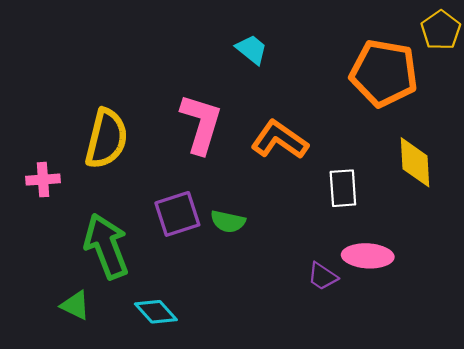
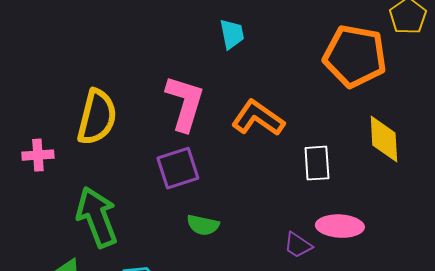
cyan trapezoid: (252, 49) -> (232, 34), turned 40
purple square: (177, 214) -> (178, 168), moved
green semicircle: (228, 221) -> (203, 225), moved

